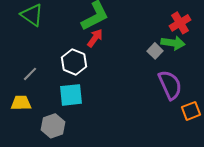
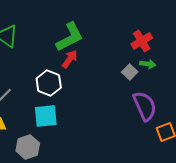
red cross: (180, 23) -> (142, 41), moved
green arrow: (173, 43) -> (148, 64), size x0.7

